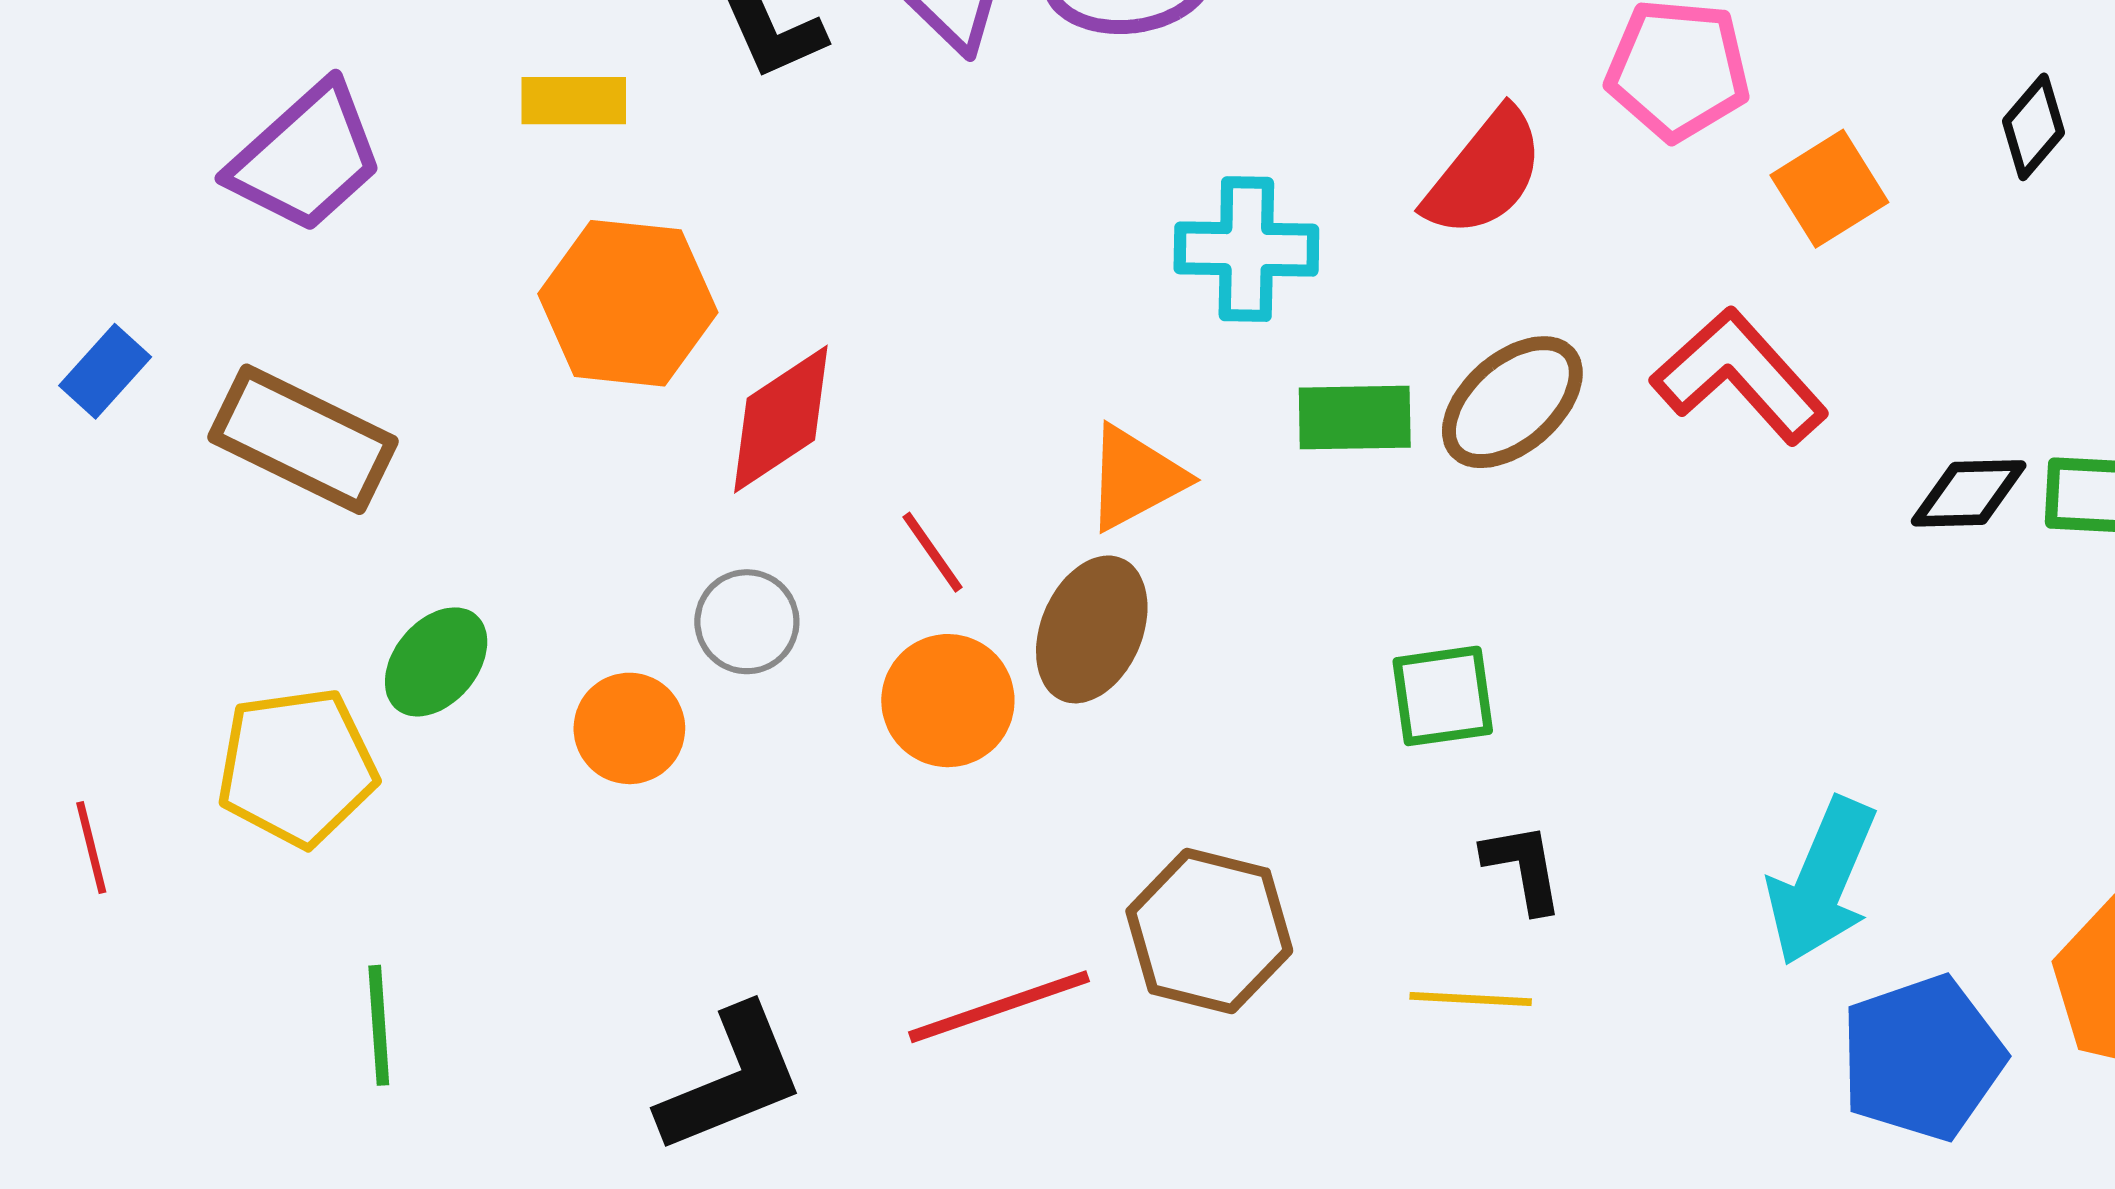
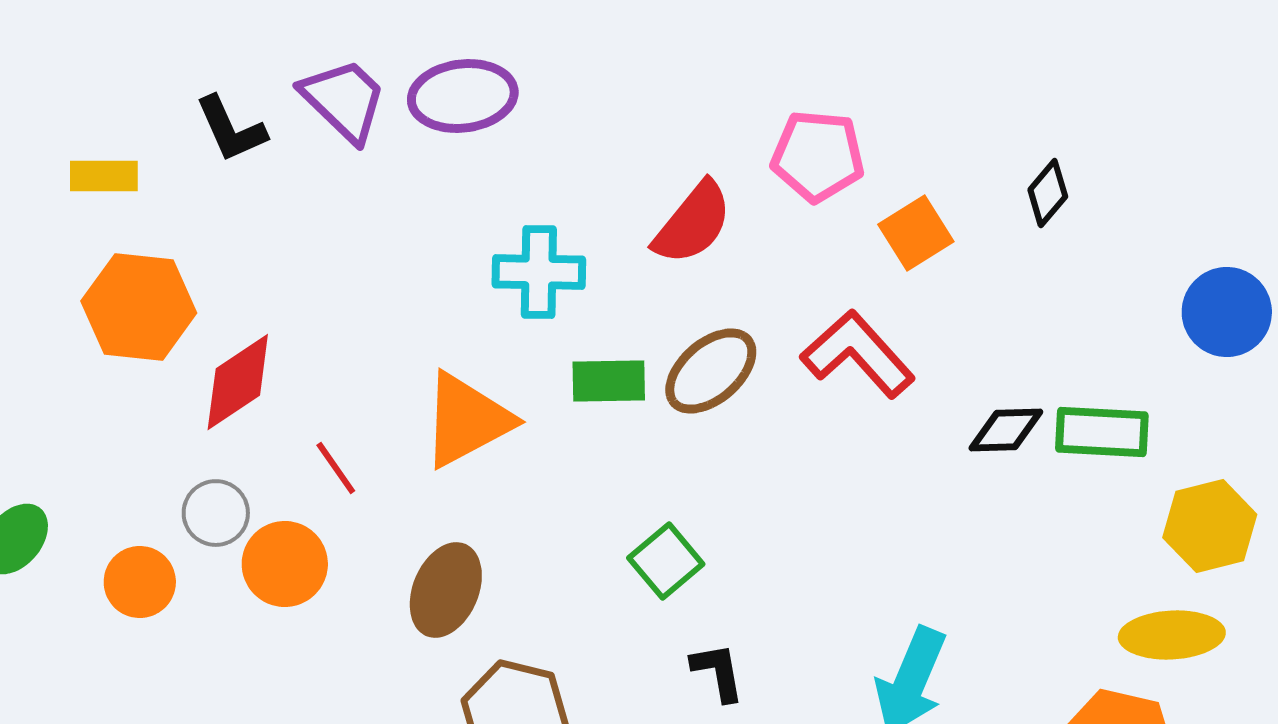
orange triangle: (1135, 478) -> (467, 420), size x1.4
brown ellipse: (1092, 629) -> (446, 590), moved
green square: (1443, 696) -> (666, 561), turned -32
orange circle: (948, 701) -> (285, 564), moved

